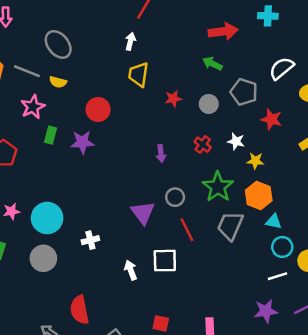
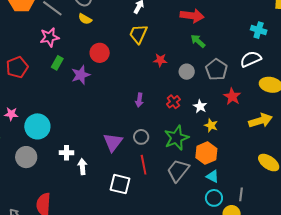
cyan cross: (268, 16) -> (259, 30), moved
red arrow: (223, 31) -> (192, 16), moved
yellow semicircle: (58, 82) -> (85, 19), moved
purple star: (82, 142) -> (81, 75), turned -30
white arrow: (131, 270) -> (82, 167), moved

